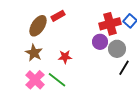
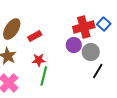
red rectangle: (58, 16) -> (35, 36), moved
green line: (57, 80) -> (44, 76), moved, turned 66

